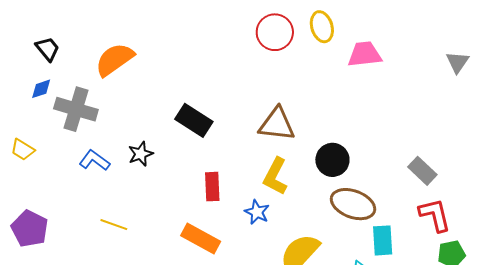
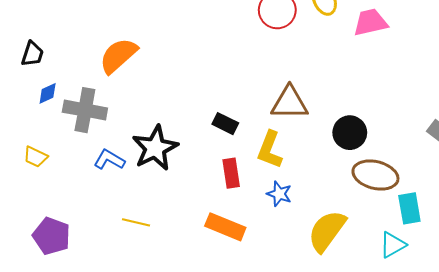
black trapezoid: (48, 49) -> (32, 54), moved, turned 64
black rectangle: (194, 120) -> (225, 124), moved, size x0.7
black star: (141, 154) -> (155, 148), size x1.8
yellow L-shape: (275, 176) -> (270, 150), moved

